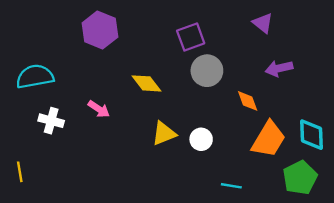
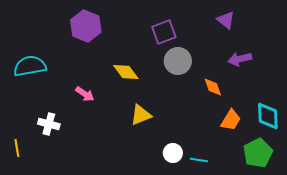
white cross: (51, 121) -> (49, 124), moved
white circle: (201, 139) -> (173, 153), moved
orange trapezoid: (269, 139) -> (231, 120), size x0.7

